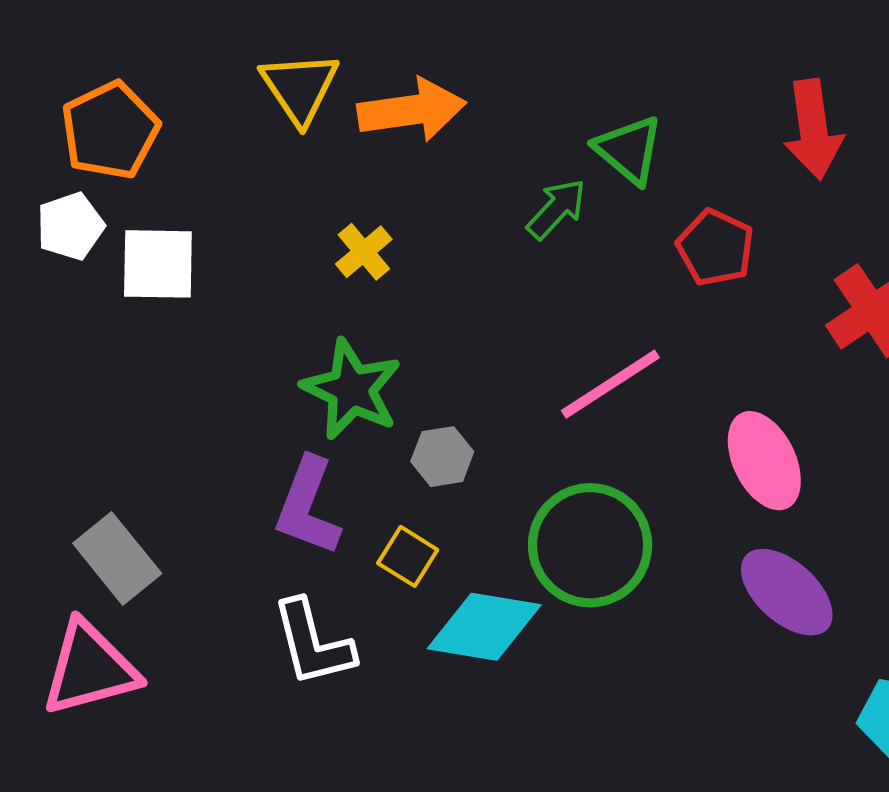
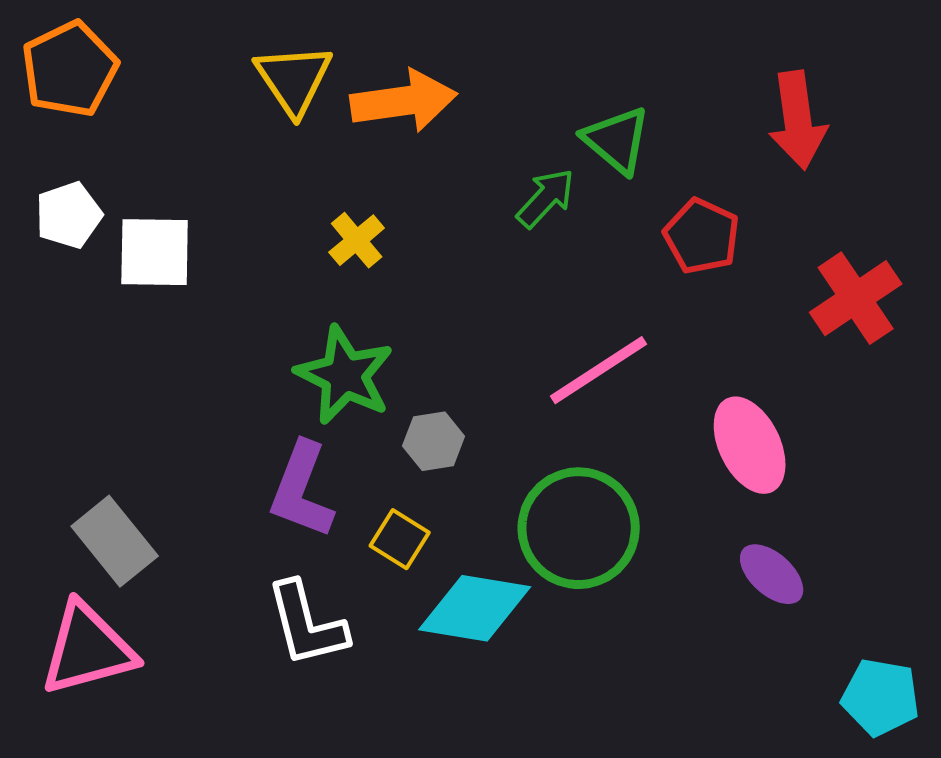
orange pentagon: (110, 130) -> (70, 69), moved
purple ellipse: (787, 592) -> (772, 574), size x0.7

